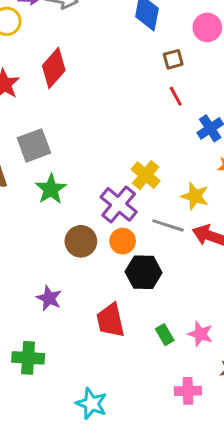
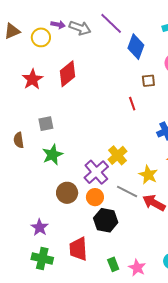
red line: (176, 96) -> (132, 104), moved
gray square: (34, 145) -> (46, 124), size x0.7
green cross: (28, 358) -> (42, 258), moved

